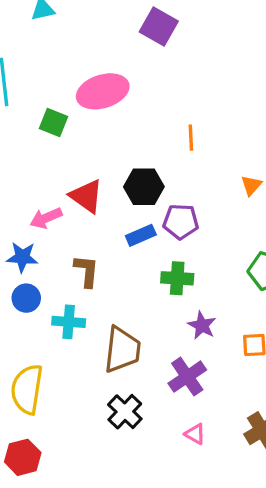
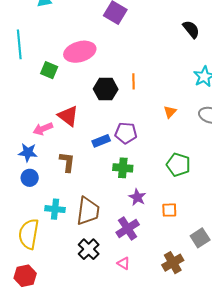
black hexagon: (144, 187) -> (106, 89), moved
cyan cross: (69, 322) -> (55, 209), moved
pink triangle: (195, 434) -> (124, 263), moved

